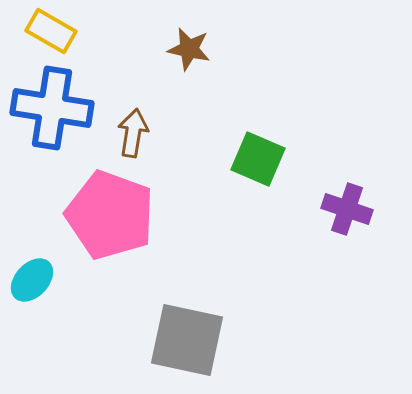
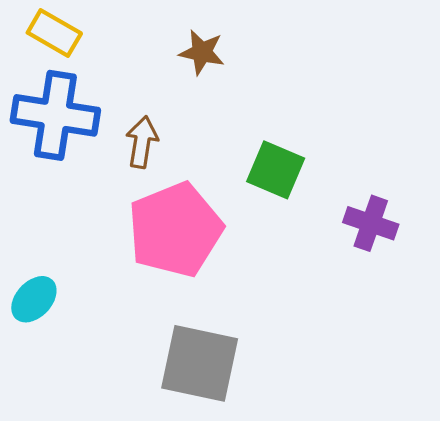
pink pentagon: (110, 215) -> (175, 230), moved, turned 30

